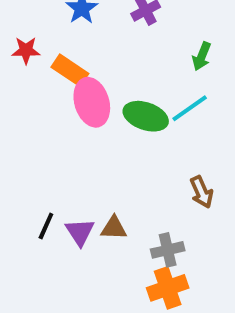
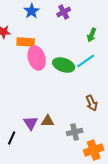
orange rectangle: (70, 70) -> (26, 42), turned -30
black line: (46, 226) -> (12, 138), moved
orange cross: (168, 288) -> (94, 150), moved

